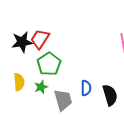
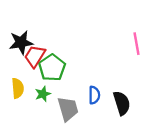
red trapezoid: (40, 39) -> (35, 56), moved

